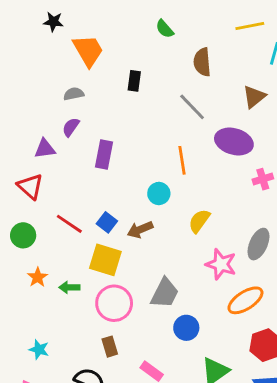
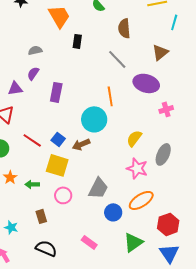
orange trapezoid: (88, 51) -> (59, 16), moved
cyan circle: (159, 193) -> (94, 119), size x1.6
yellow semicircle: (199, 221) -> (134, 138), moved
orange ellipse: (245, 300) -> (141, 200), moved
pink circle: (114, 303) -> (63, 195), size x0.7
brown rectangle: (110, 347) -> (41, 216), moved

